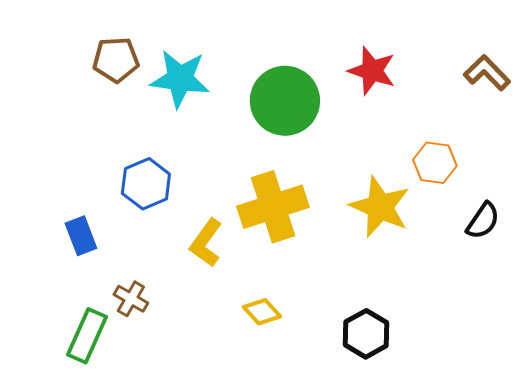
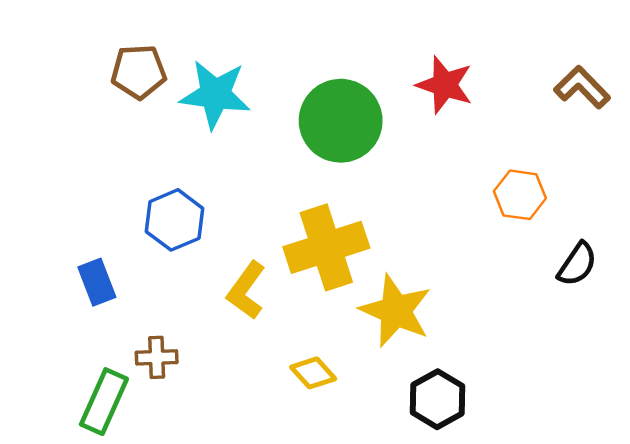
yellow star: (380, 207) -> (396, 311), moved
brown cross: (131, 299) -> (157, 357), turned -32

